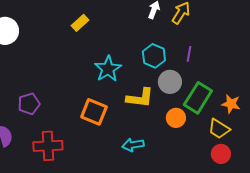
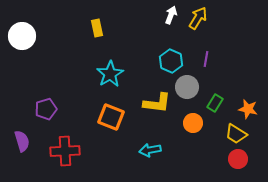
yellow rectangle: (80, 23) -> (97, 28), turned -60
cyan star: (108, 69) -> (110, 74), moved
green rectangle: (198, 98) -> (215, 103), size x0.6

